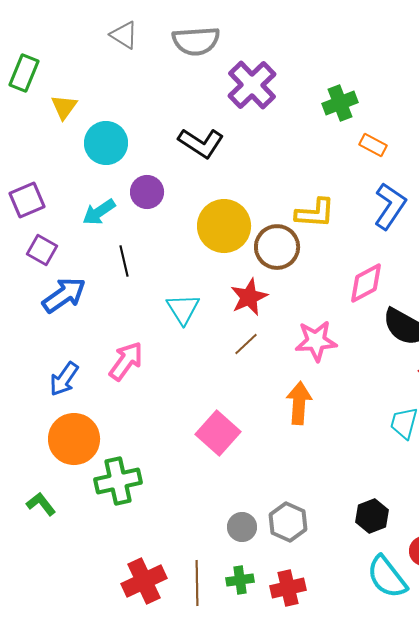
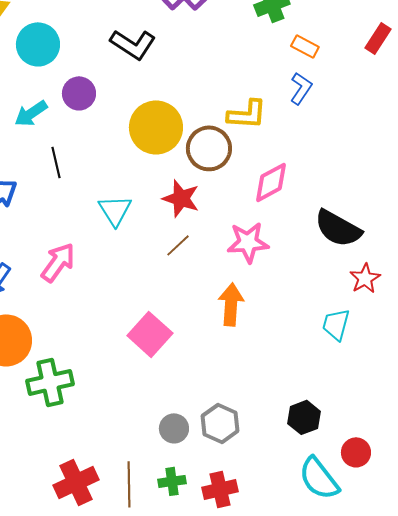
blue L-shape: (390, 206) -> (301, 88), moved, size x0.7
pink diamond: (366, 283) -> (271, 182), moved
red star: (249, 297) -> (181, 198), turned -30

